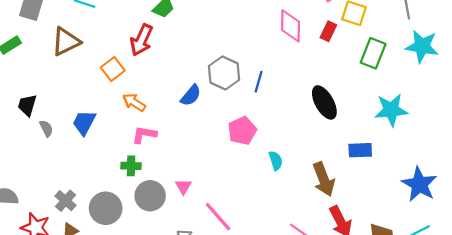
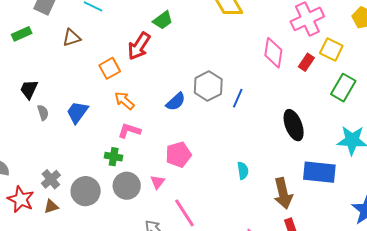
brown triangle: (66, 42) -> (71, 38), size x0.7
pink pentagon: (242, 131) -> (178, 155), moved
blue rectangle: (360, 150) -> (319, 172), size x1.5

